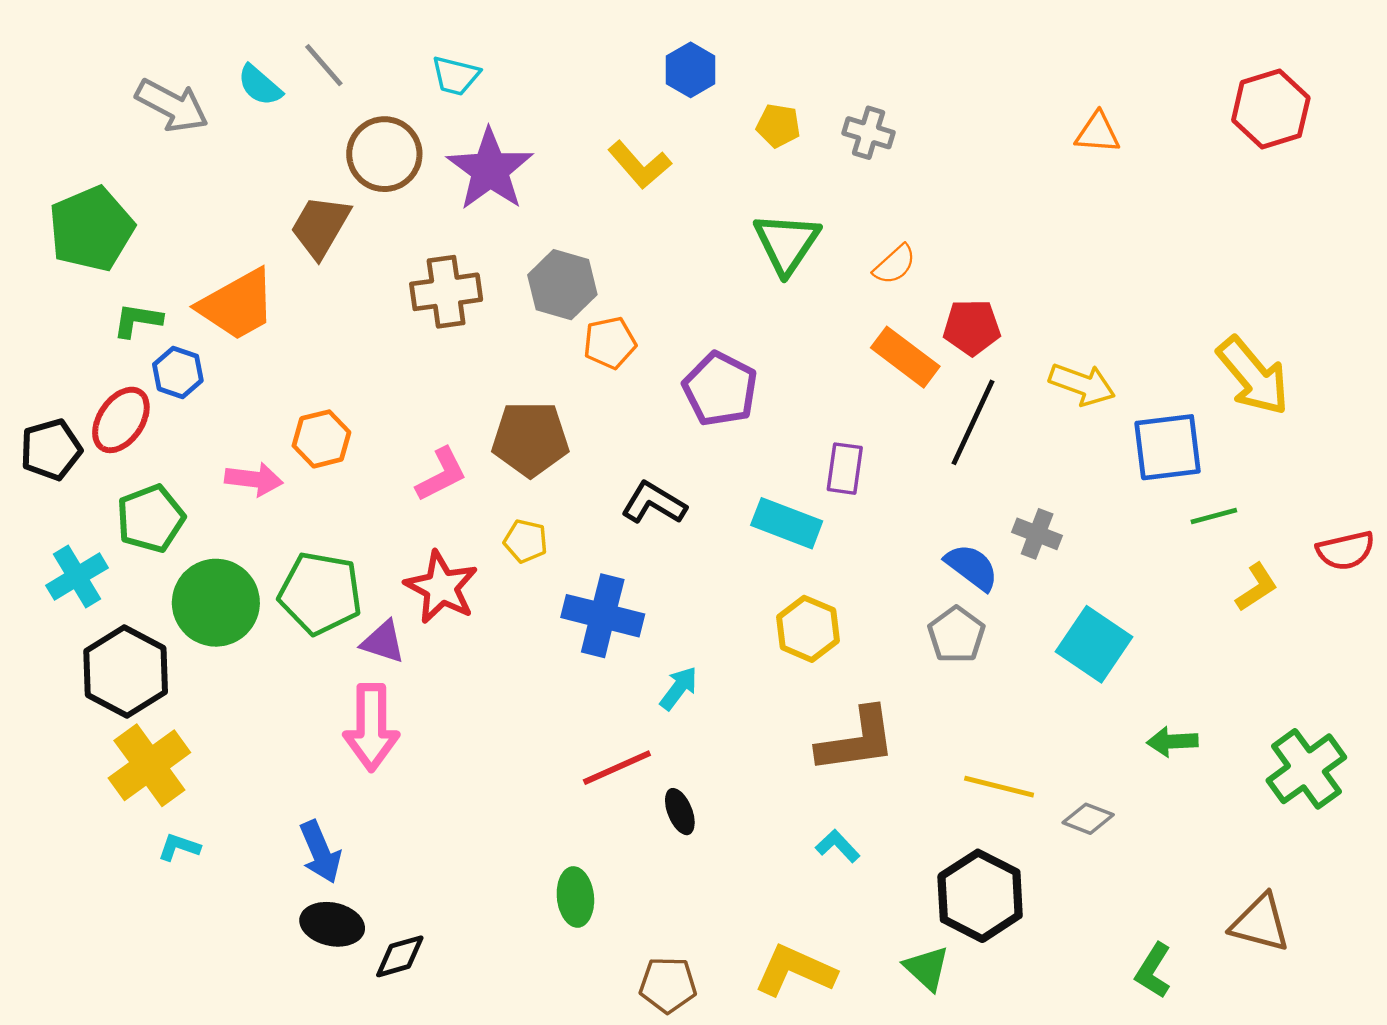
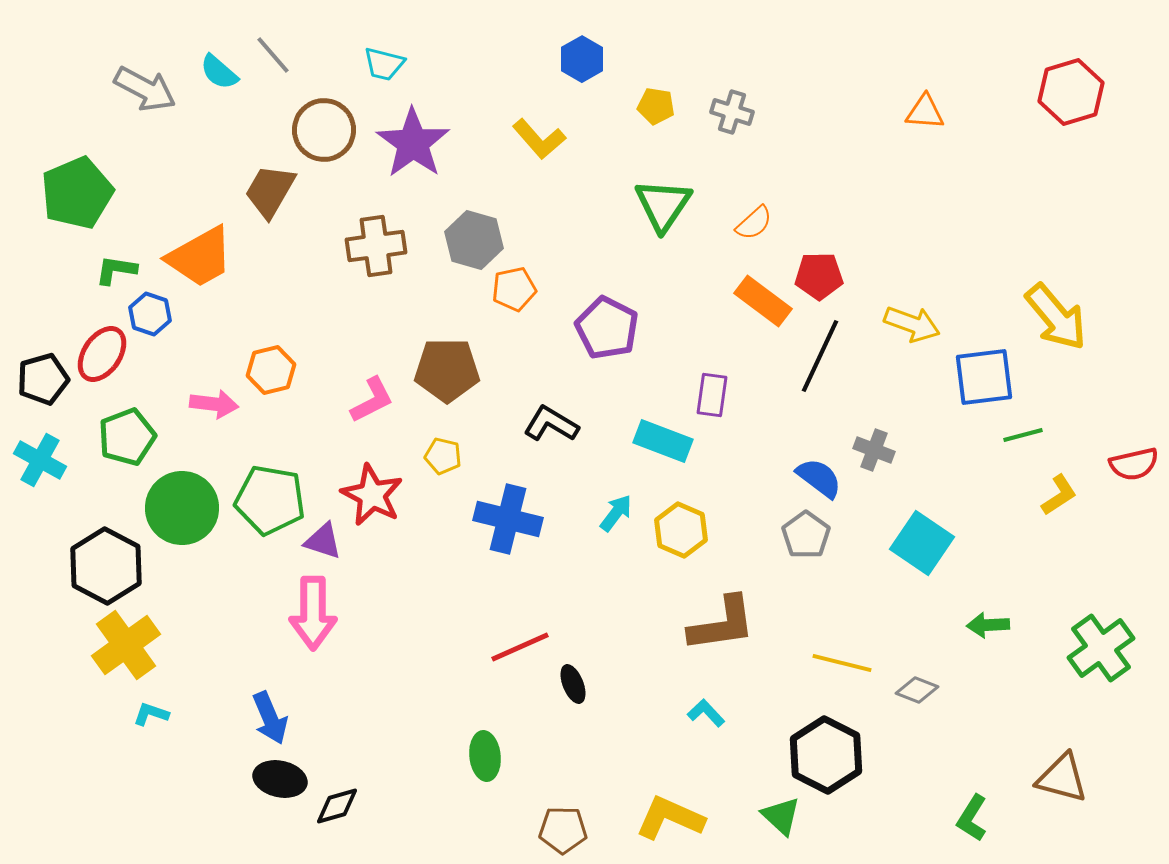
cyan cross: (77, 577) -> (40, 460), moved, turned -30
cyan arrow: (679, 688) -> (616, 513), moved

